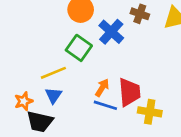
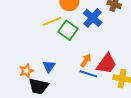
yellow line: (53, 73) -> (52, 21), moved
red trapezoid: (129, 92) -> (107, 64), turned 40

